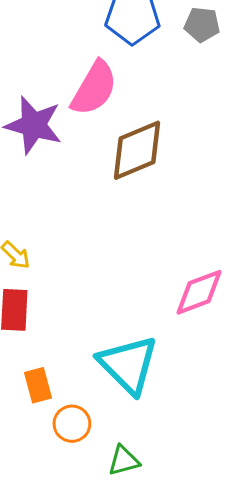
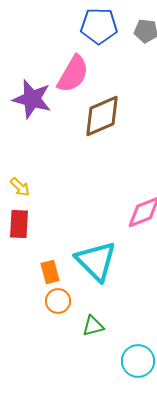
orange rectangle: (38, 385) -> (50, 272), moved

